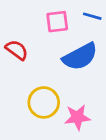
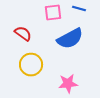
yellow circle: (44, 102) -> (31, 65), moved

